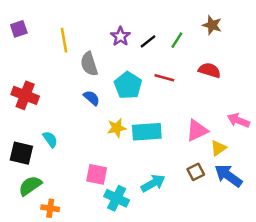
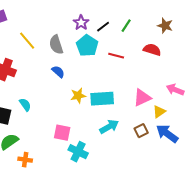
brown star: (212, 25) -> (165, 26), moved
yellow line: (64, 40) -> (27, 41), moved, turned -30
cyan pentagon: (128, 85) -> (87, 46), moved
cyan arrow: (153, 183) -> (109, 127), moved

